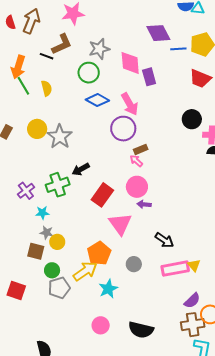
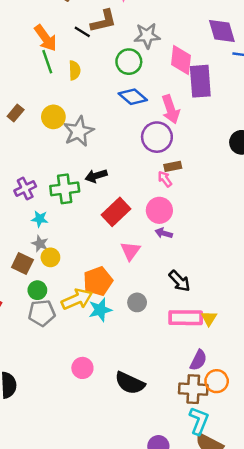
orange arrow: (18, 67) -> (46, 38), turned -65
purple rectangle: (149, 77) -> (200, 81), size x1.5
pink triangle: (120, 224) -> (130, 251), size x0.7
cyan star: (108, 289) -> (100, 310), moved
purple semicircle: (192, 301) -> (198, 360), turned -30

